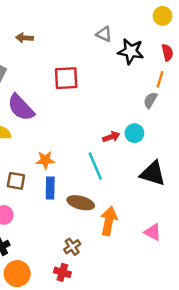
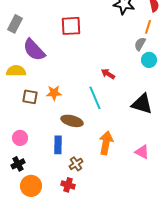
cyan circle: (134, 133) -> (149, 60), moved
red arrow: (111, 137) -> (108, 74), turned -128
brown square: (16, 181) -> (30, 97), moved
blue rectangle: (50, 188) -> (58, 145), moved
brown ellipse: (81, 203) -> (72, 121), moved

